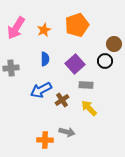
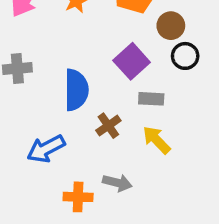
brown circle: (114, 44) -> (171, 26), moved
blue semicircle: (45, 59) -> (76, 90), moved, size x1.6
blue arrow: (41, 90) -> (46, 149), moved

